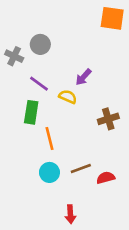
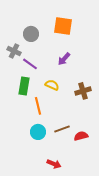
orange square: (112, 18) -> (63, 26), moved
gray cross: (14, 56) -> (14, 51), moved
yellow semicircle: (68, 97) -> (52, 85), moved
red arrow: (70, 214) -> (54, 164), turned -64

